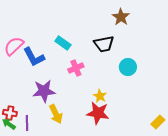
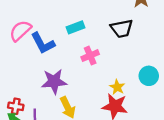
cyan rectangle: (63, 43) -> (75, 27), turned -56
cyan circle: (128, 67) -> (149, 76), moved

